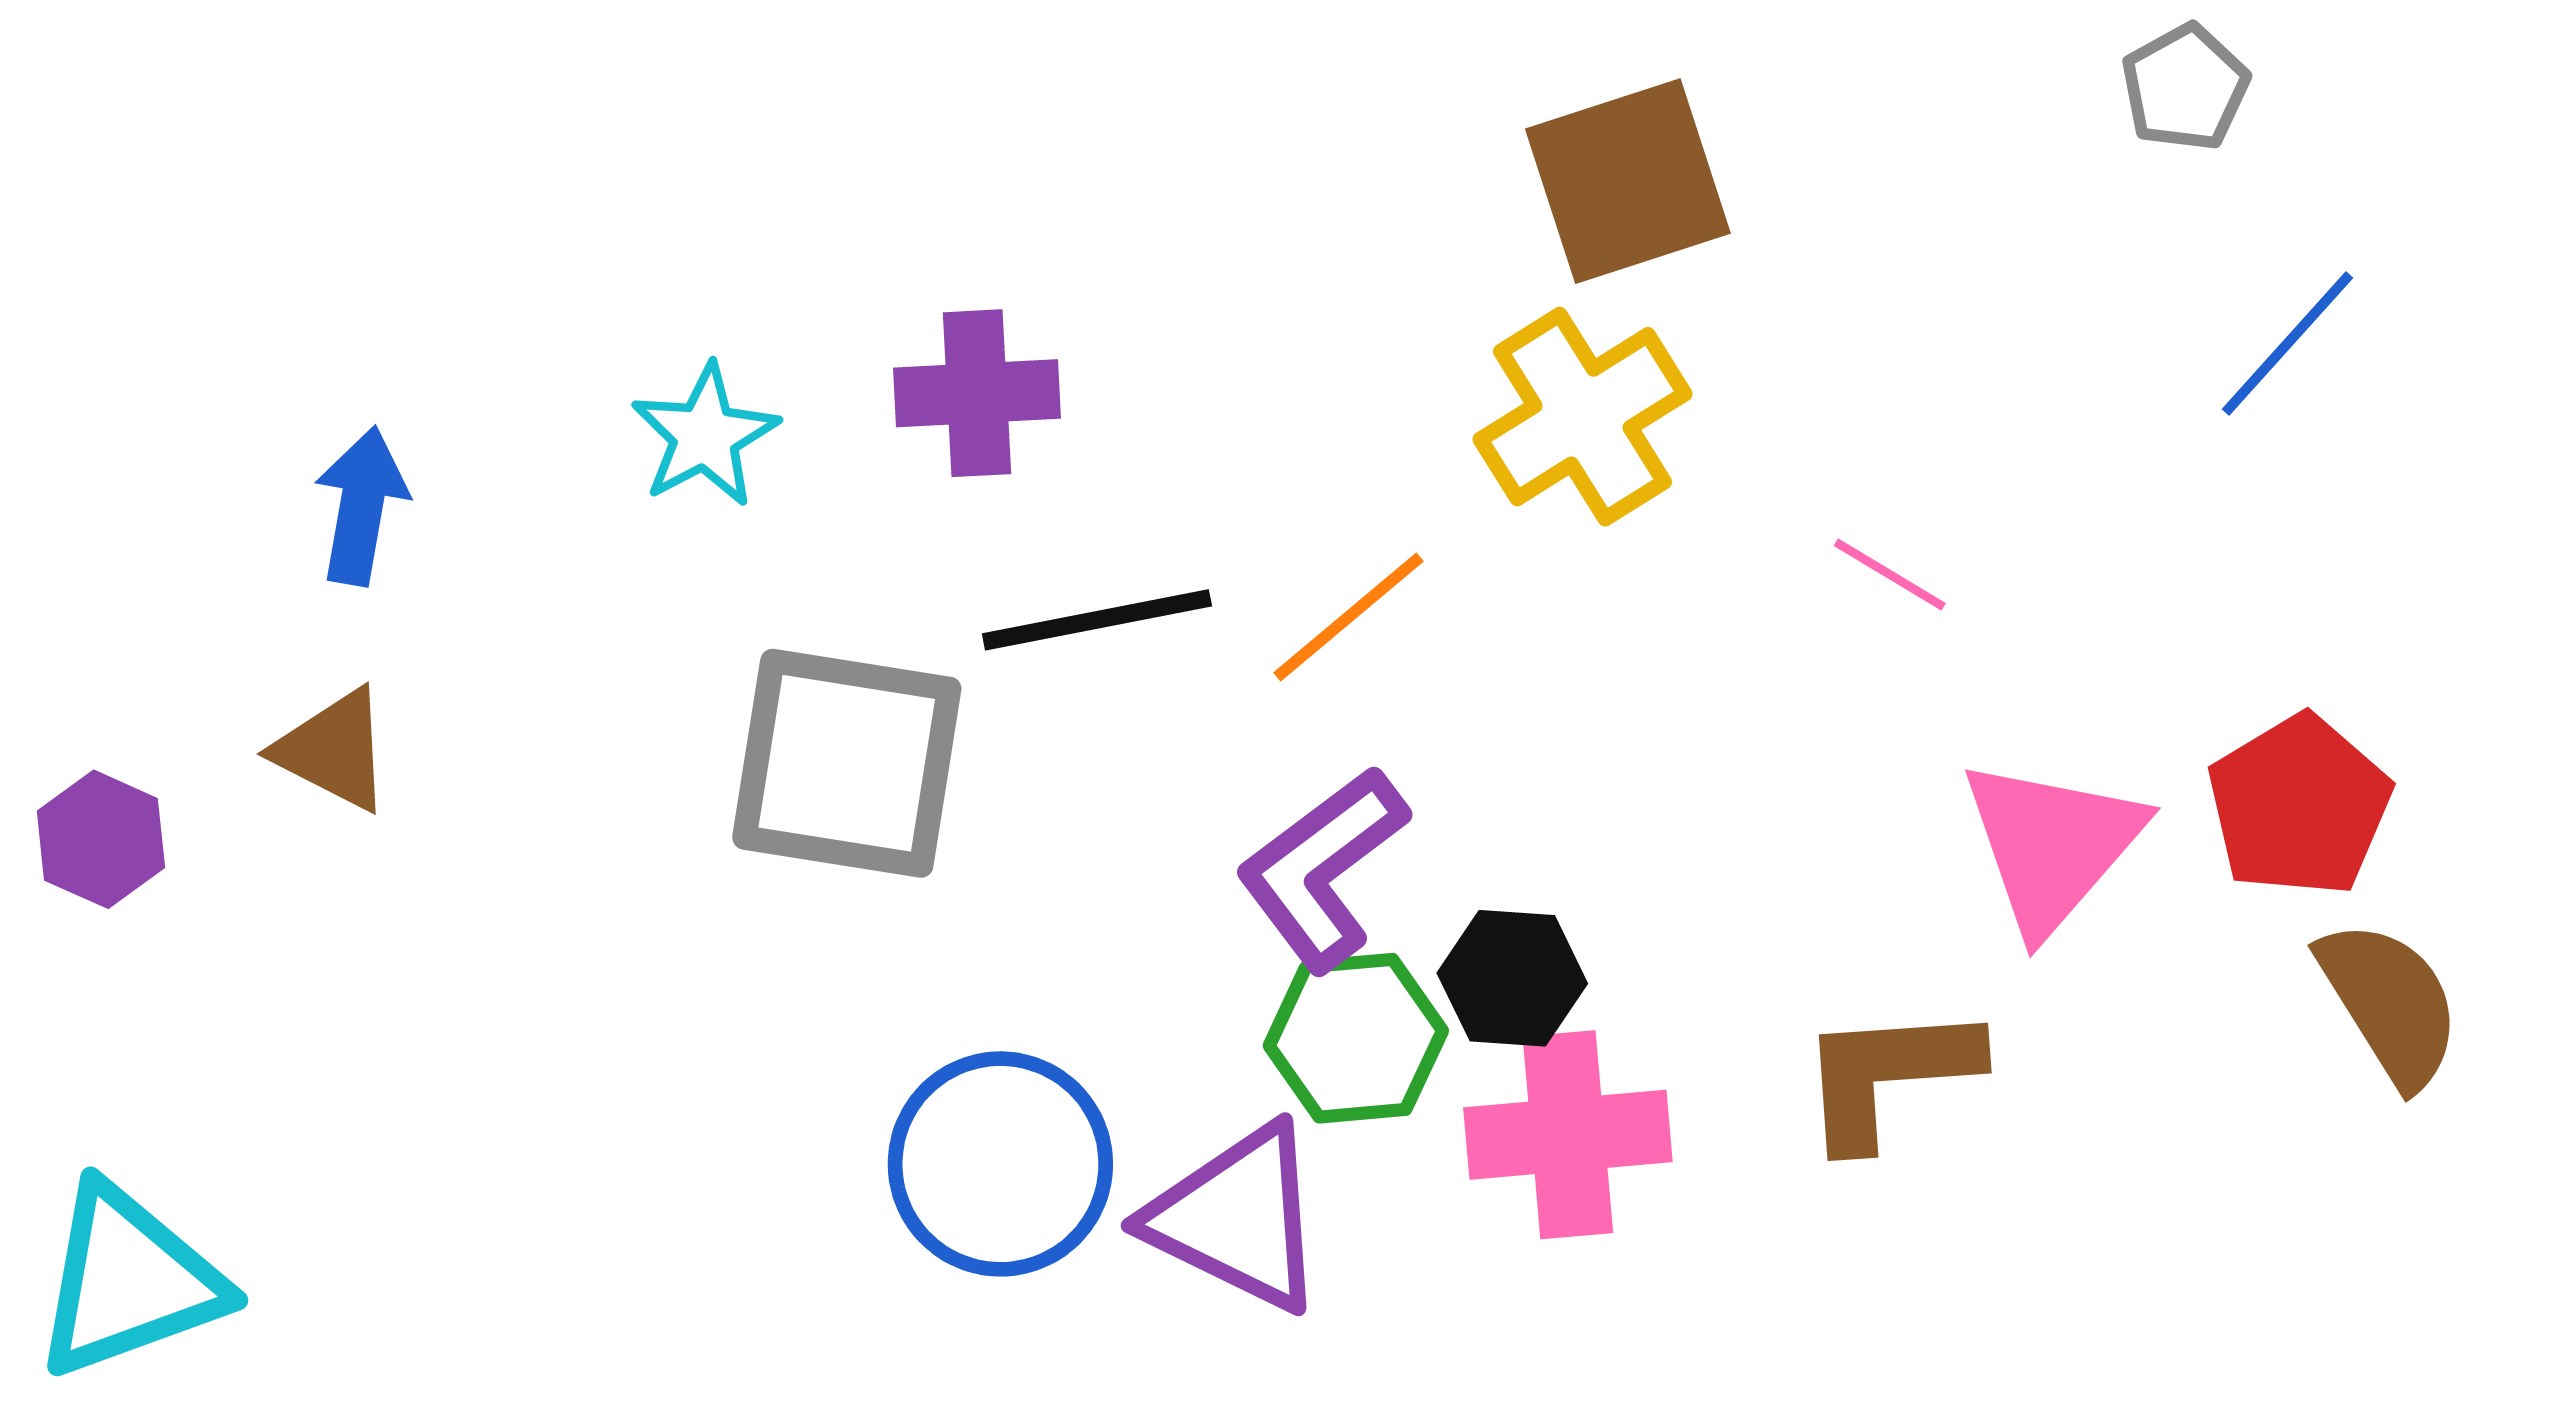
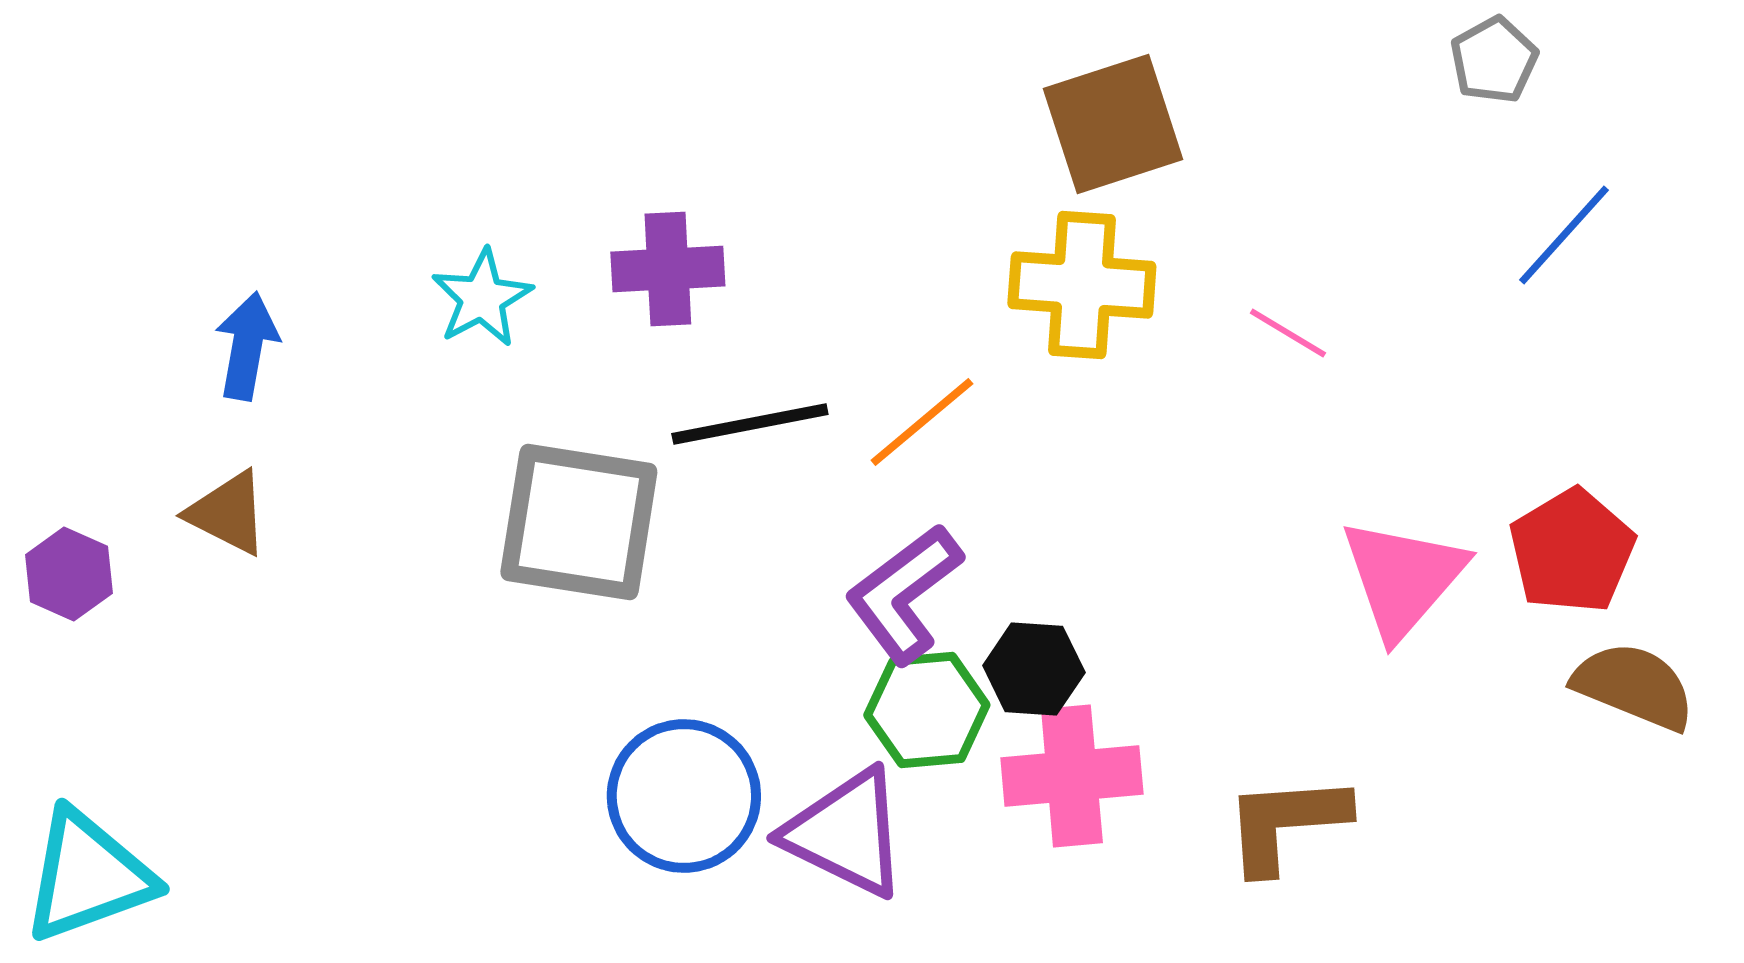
yellow cross: (1583, 417) -> (1082, 285), turned 36
pink line: (1890, 575) -> (1288, 333), moved
brown semicircle: (2390, 1003) -> (1634, 686), turned -36
brown L-shape: (1888, 1075) -> (1286, 823), moved

